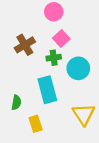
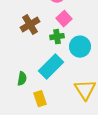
cyan rectangle: (47, 90) -> (51, 67), turned 60

